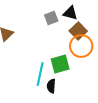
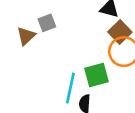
gray square: (51, 18) -> (47, 23), moved

